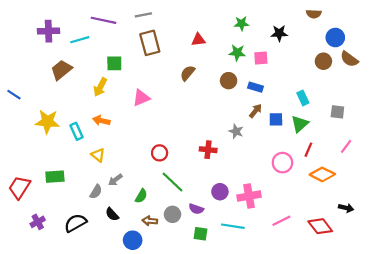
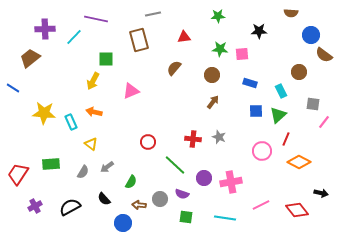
gray line: (143, 15) -> (153, 14), moved
green star: (241, 23) -> (218, 16), moved
cyan line: (80, 40) -> (74, 37), turned -30
brown circle: (323, 61) -> (299, 72), moved
brown trapezoid: (61, 70) -> (30, 58), moved
blue rectangle: (256, 87) -> (250, 83), moved
brown arrow: (256, 111) -> (213, 102), moved
gray star: (236, 131) -> (219, 137), moved
pink line: (346, 146) -> (324, 122), moved
green line: (172, 182) -> (175, 165), moved
gray semicircle: (96, 192) -> (83, 172), moved
cyan line: (233, 226) -> (225, 218), moved

